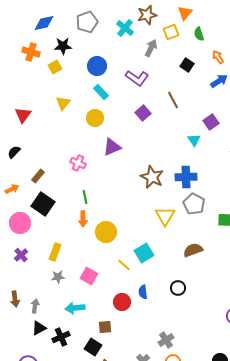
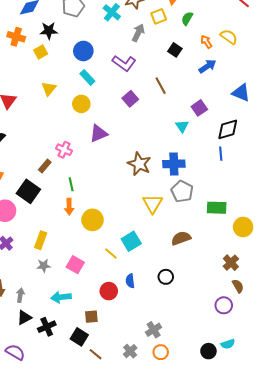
green semicircle: (199, 34) -> (187, 18), turned 48
brown rectangle: (38, 176) -> (45, 166), moved

